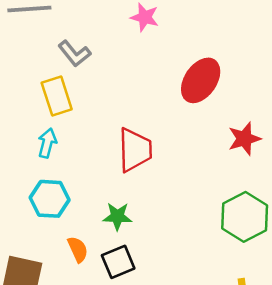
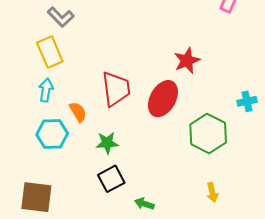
red ellipse: (201, 80) -> (163, 99), moved
red star: (244, 139) -> (187, 61), moved
orange semicircle: (78, 249) -> (78, 112), moved

